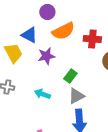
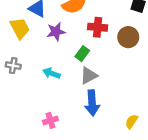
red cross: (92, 39) -> (98, 27), moved

